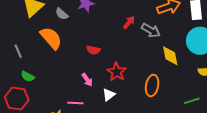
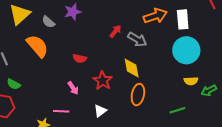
yellow diamond: (170, 56) -> (132, 68), moved
white triangle: (109, 95) -> (100, 111), moved

